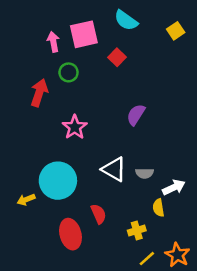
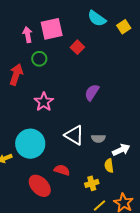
cyan semicircle: (126, 20) -> (97, 18), moved
red semicircle: (99, 214) -> (62, 170), turned -49
red ellipse: (70, 234) -> (40, 186), turned -30

